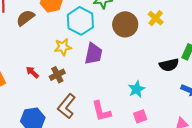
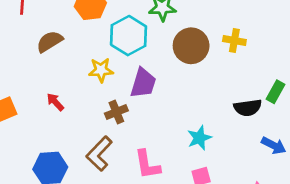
brown semicircle: (25, 18) -> (50, 42), moved
yellow cross: (156, 18) -> (234, 40), turned -35
brown cross: (57, 75) -> (116, 112), moved

